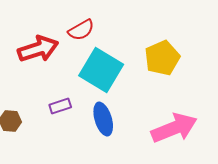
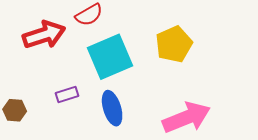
cyan square: (101, 70) -> (110, 57), turned 36

